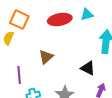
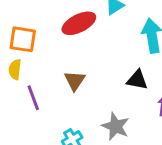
purple line: (19, 75) -> (33, 98), moved

